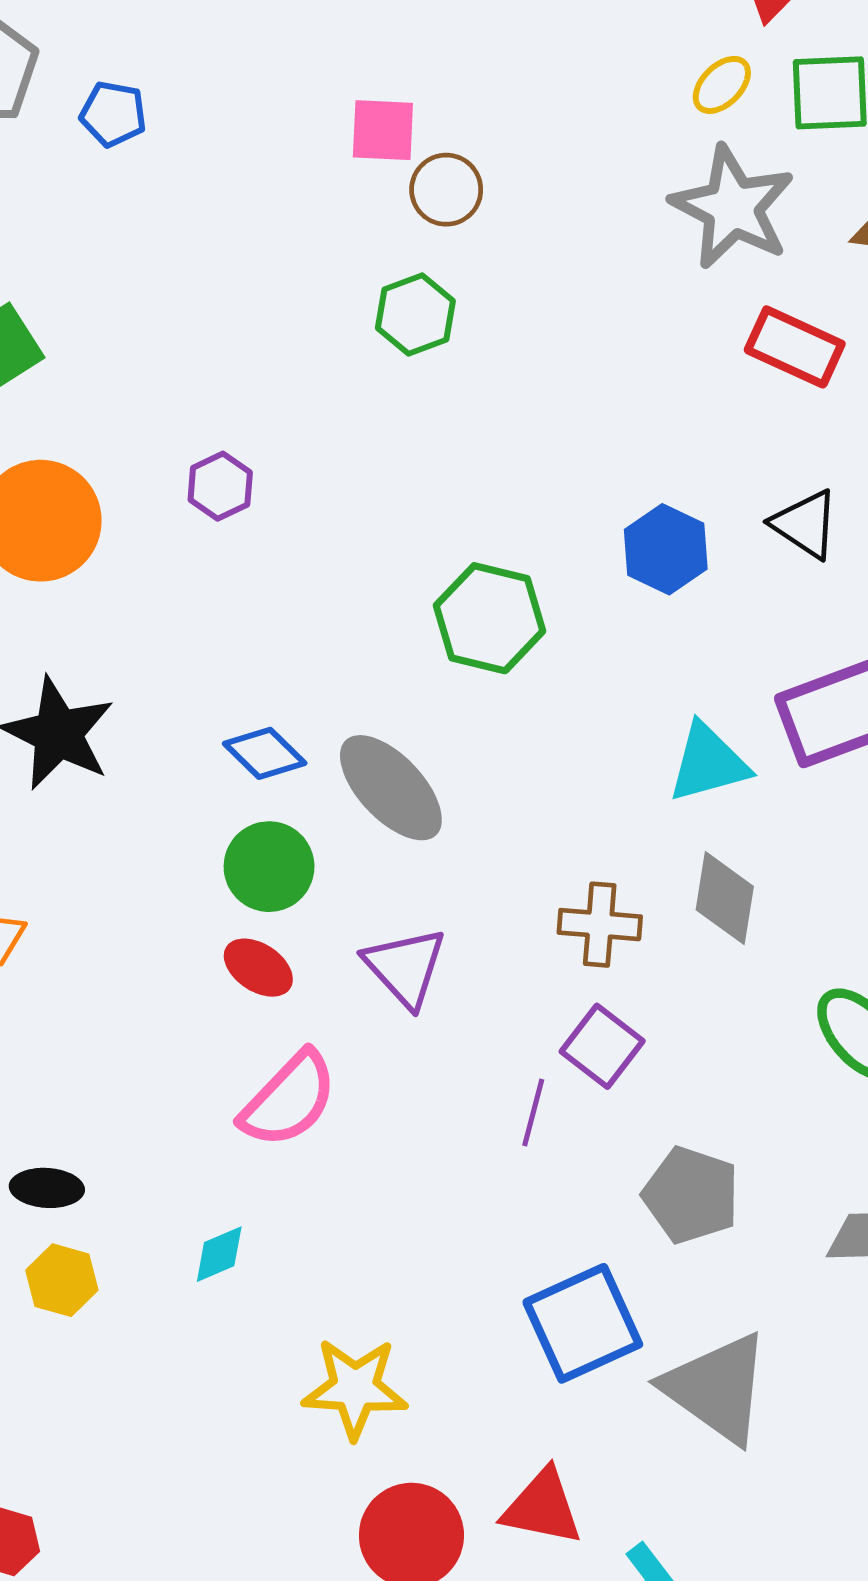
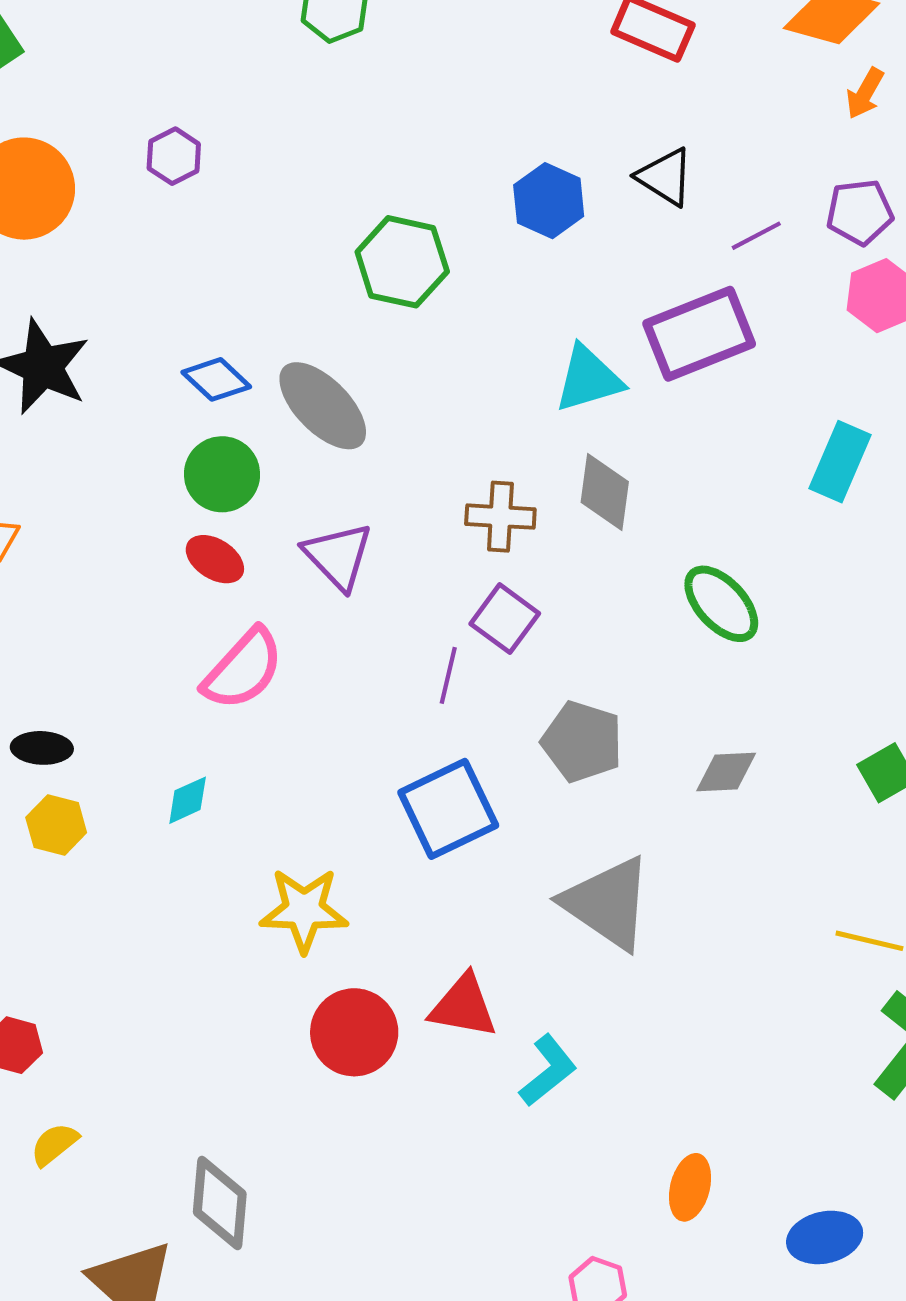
blue square: (583, 1323) -> (448, 809), moved

